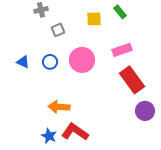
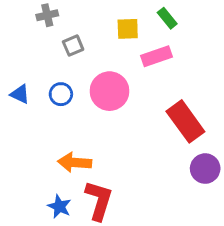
pink rectangle: (122, 50) -> (157, 56), moved
red L-shape: (75, 132) -> (99, 200), turned 72

